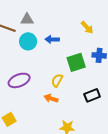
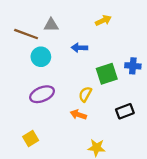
yellow arrow: (87, 27) -> (103, 20), moved, turned -72
cyan circle: (28, 41) -> (41, 57), moved

